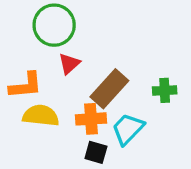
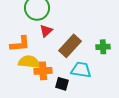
orange cross: (91, 119) -> (43, 71), moved
cyan trapezoid: (128, 129) -> (81, 70), turned 55

